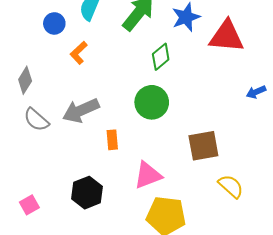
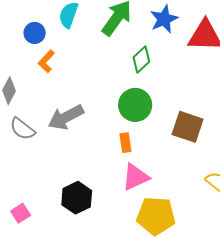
orange L-shape: (79, 53) -> (46, 61), moved
orange rectangle: (112, 140) -> (125, 143), moved
brown square: (203, 146) -> (188, 127), moved, turned 32

